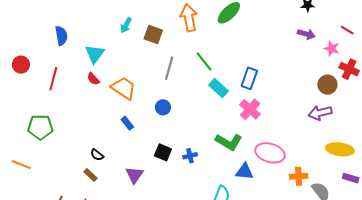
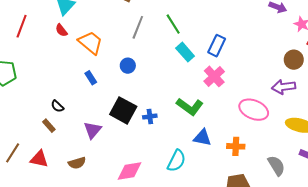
black square: (163, 152) -> (123, 110), size x1.5
pink ellipse: (270, 153) -> (254, 110), moved
orange cross: (299, 176) -> (236, 146), moved

